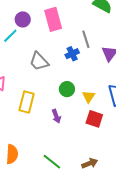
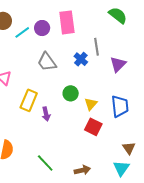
purple circle: (23, 19) -> (42, 28), moved
blue cross: (72, 54) -> (81, 59), turned -32
purple arrow: (56, 116) -> (46, 114), moved

